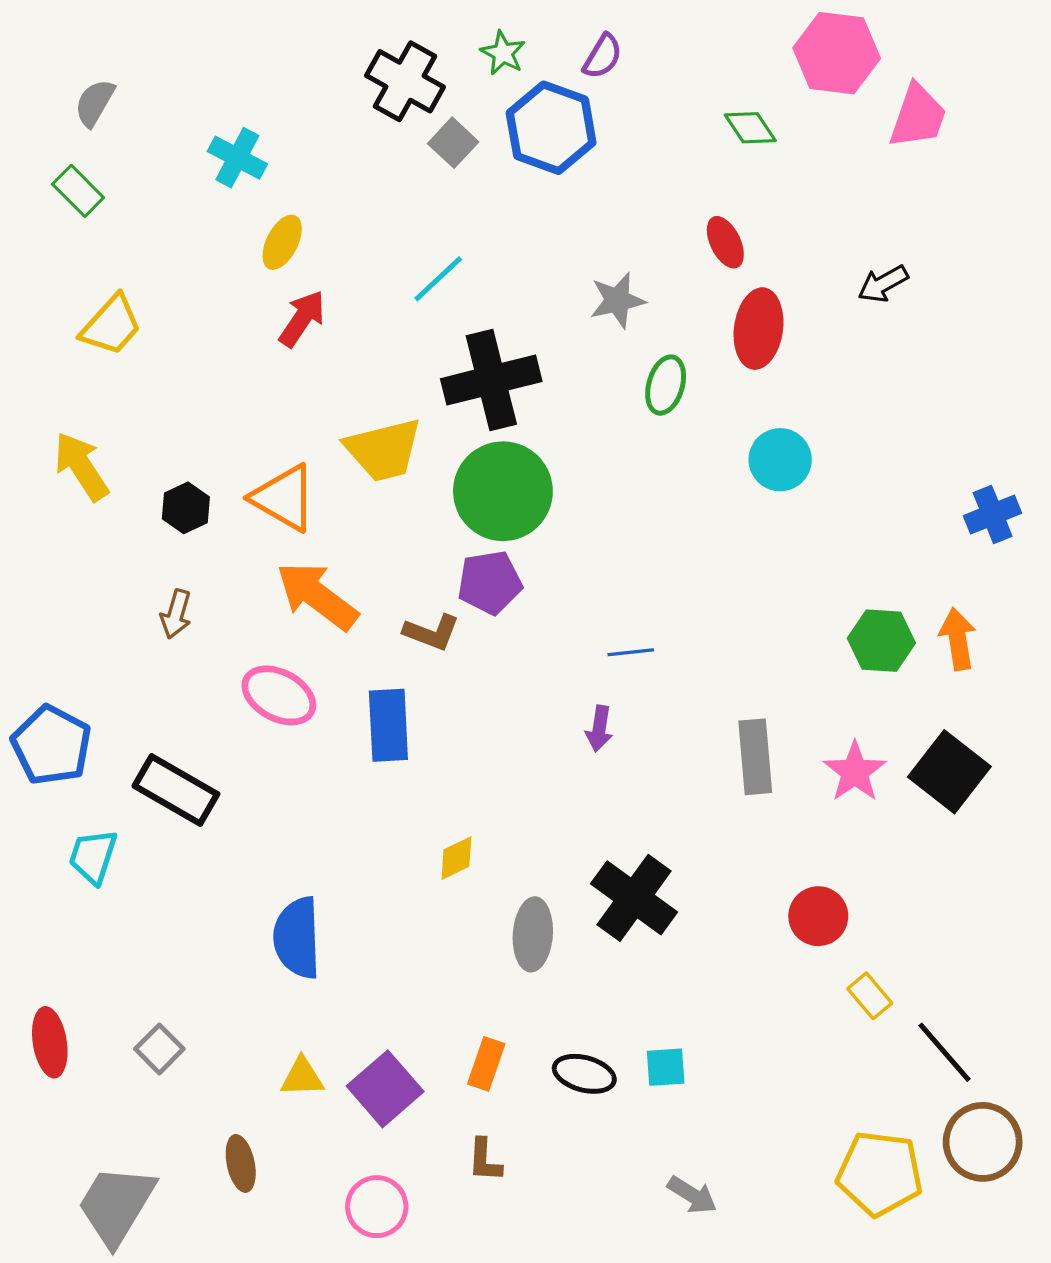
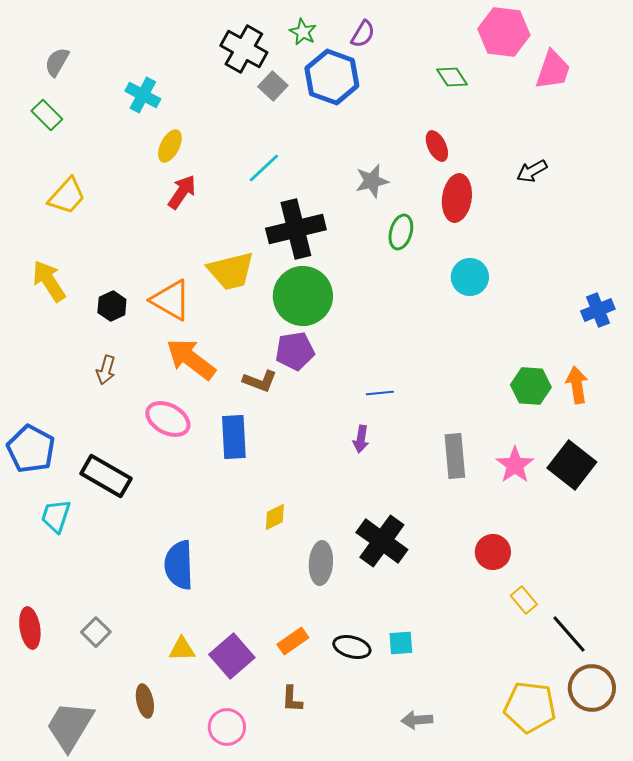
orange rectangle: (486, 1064) -> (293, 641), turned 36
gray arrow: (692, 1195) -> (417, 720), turned 144

